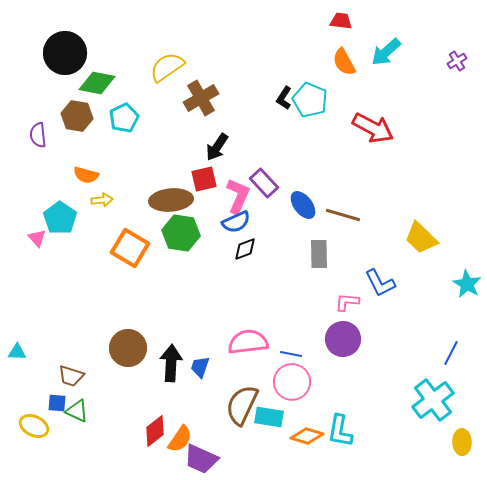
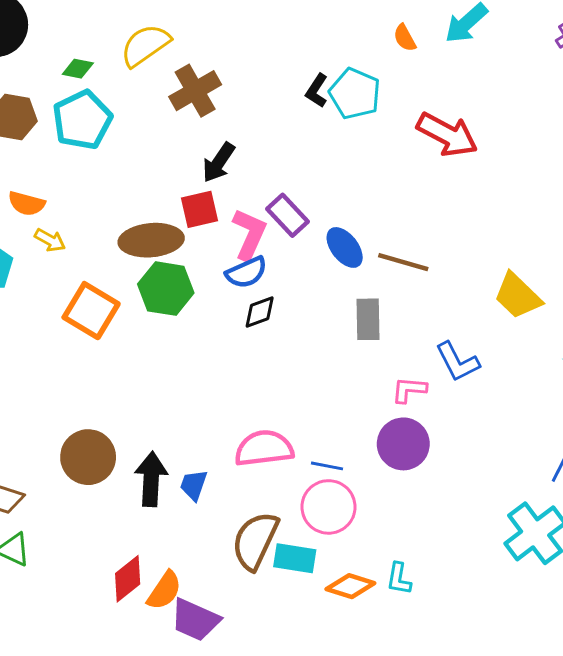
orange semicircle: (344, 62) -> (405, 38), size x0.7
green diamond: (97, 83) -> (78, 69), moved, size x0.6
cyan pentagon: (124, 118) -> (82, 120), size x1.4
yellow arrow: (102, 200) -> (50, 240), turned 35
cyan L-shape: (340, 431) -> (399, 579), size x0.7

